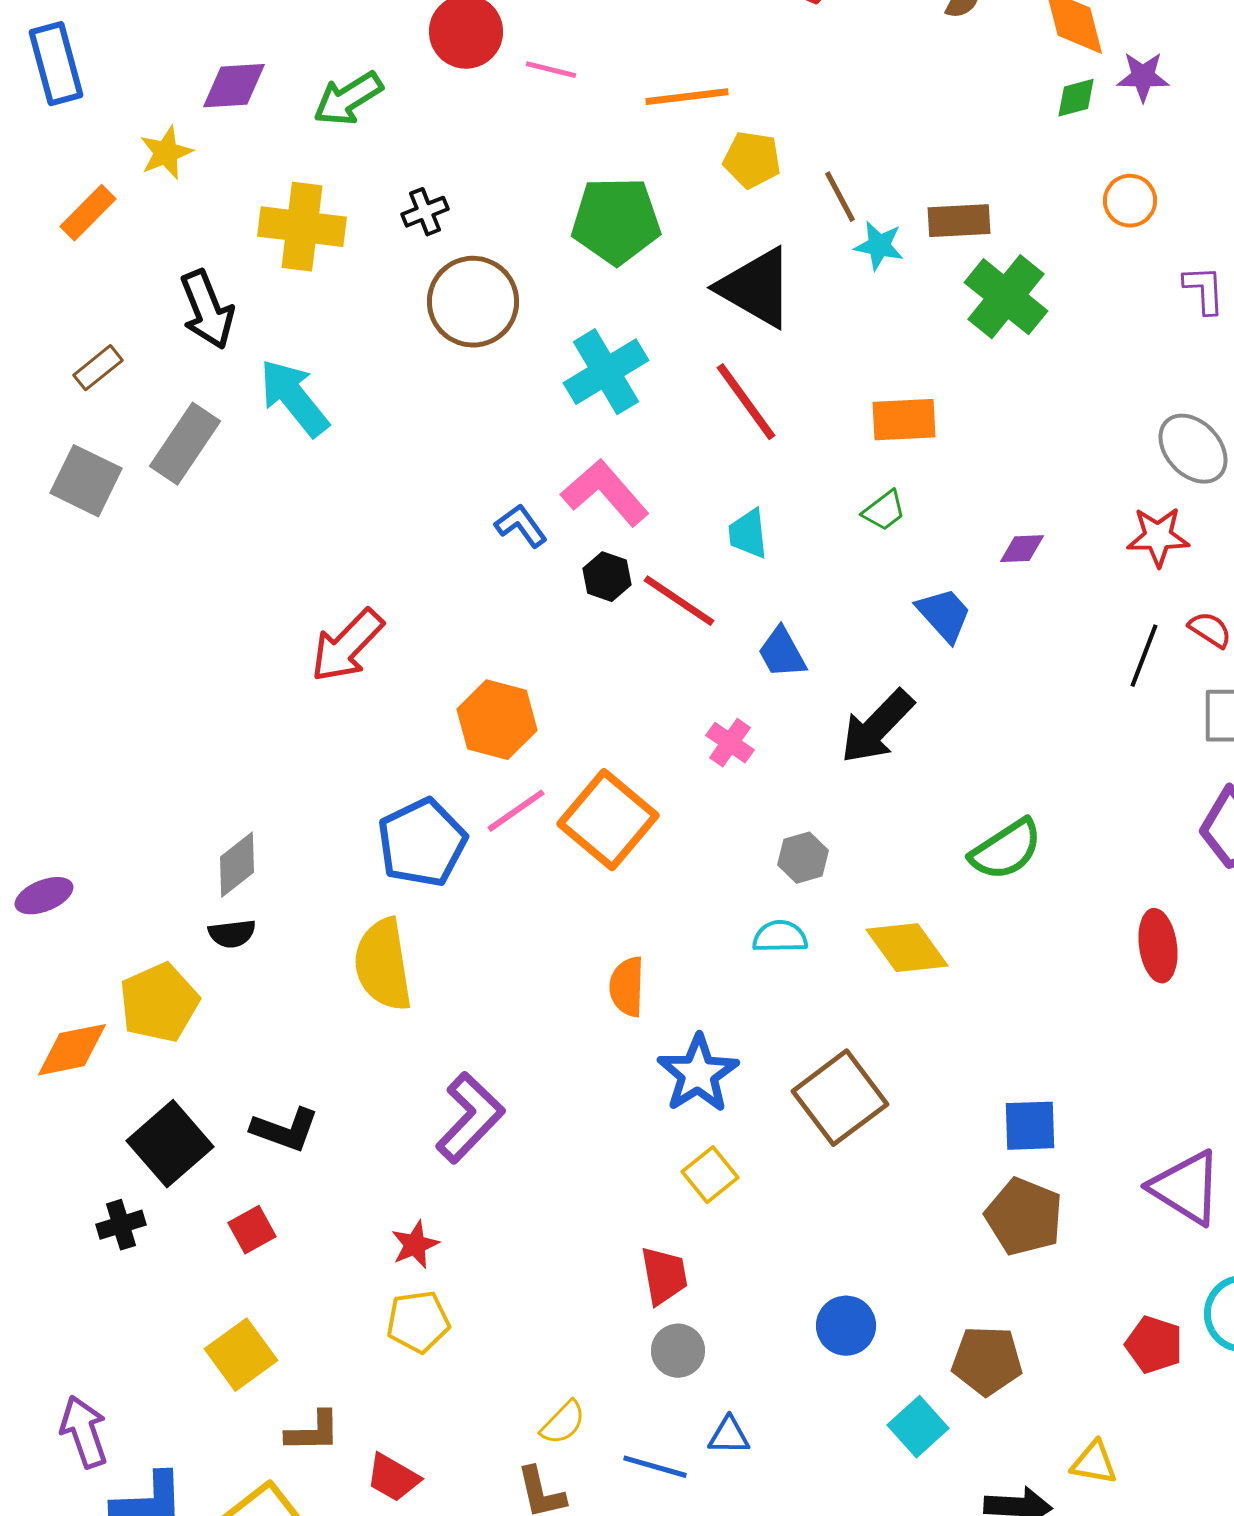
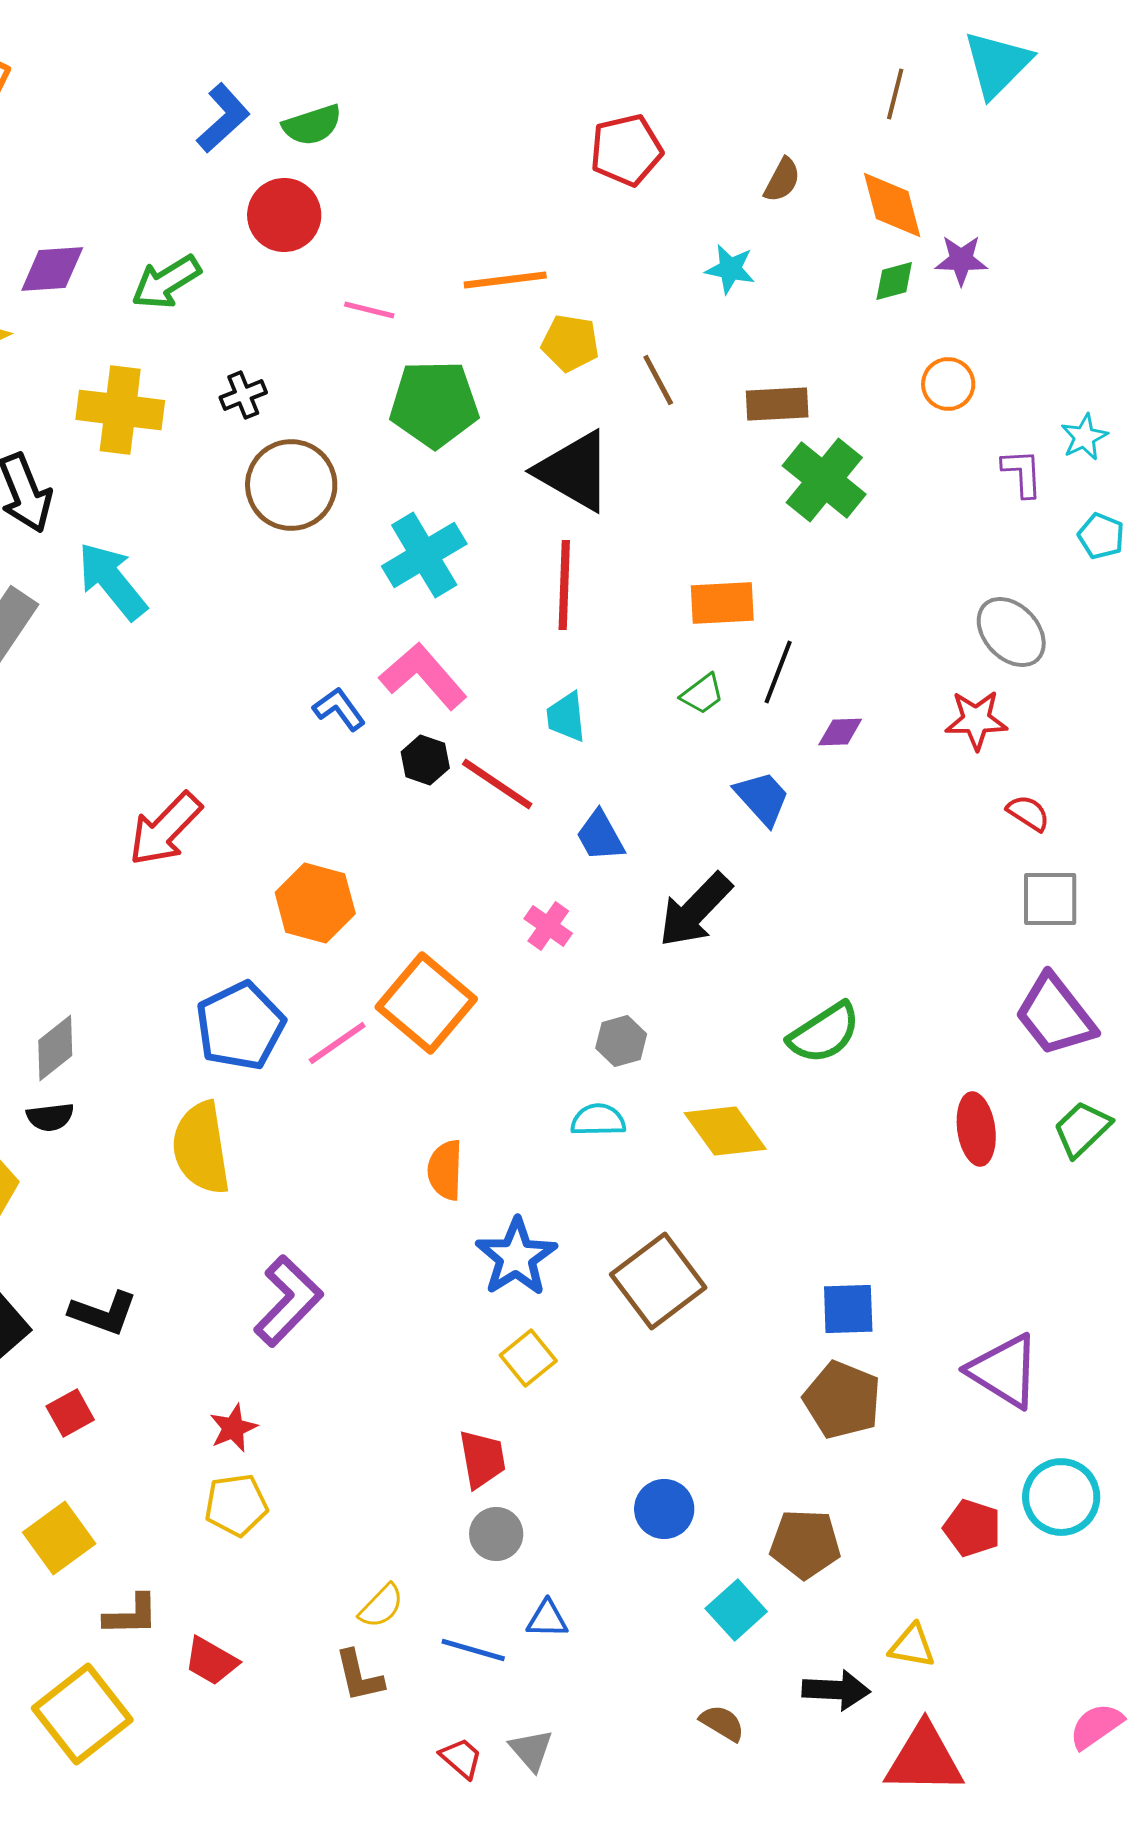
pink line: (551, 70) -> (369, 310), moved
cyan star: (879, 246) -> (730, 269), moved
red line: (746, 402) -> (564, 585), turned 38
black line: (1144, 656) -> (778, 672), moved
pink line: (516, 811) -> (337, 1043), moved

